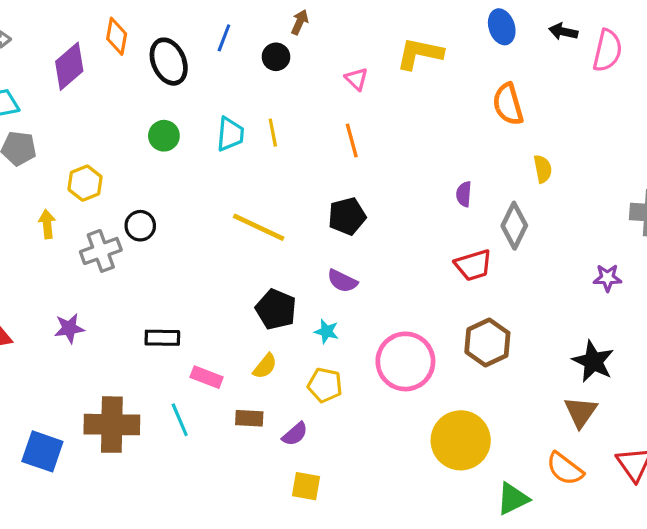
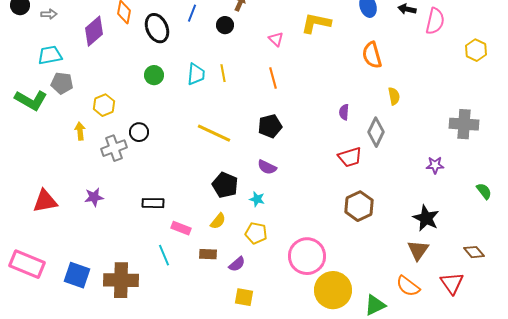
pink circle: (405, 361) -> (307, 256), moved
brown cross: (112, 425) -> (121, 280), moved
yellow circle: (461, 440) -> (333, 290), moved

